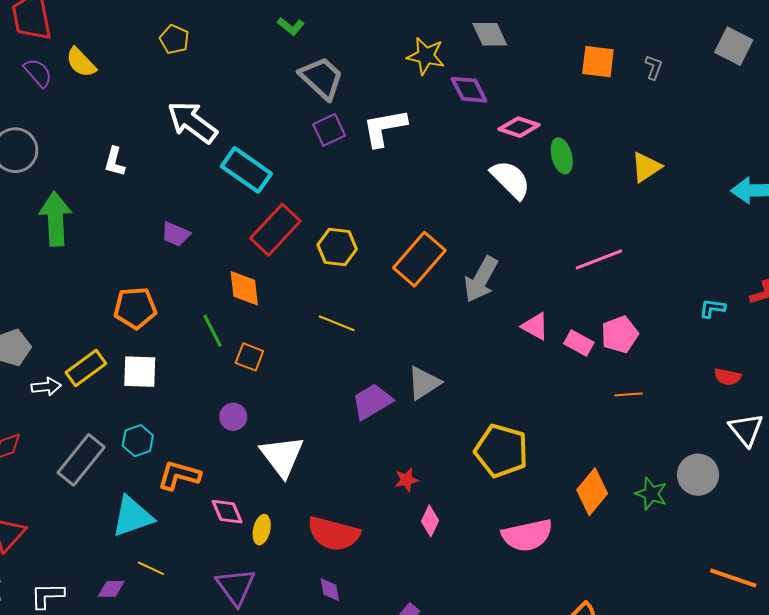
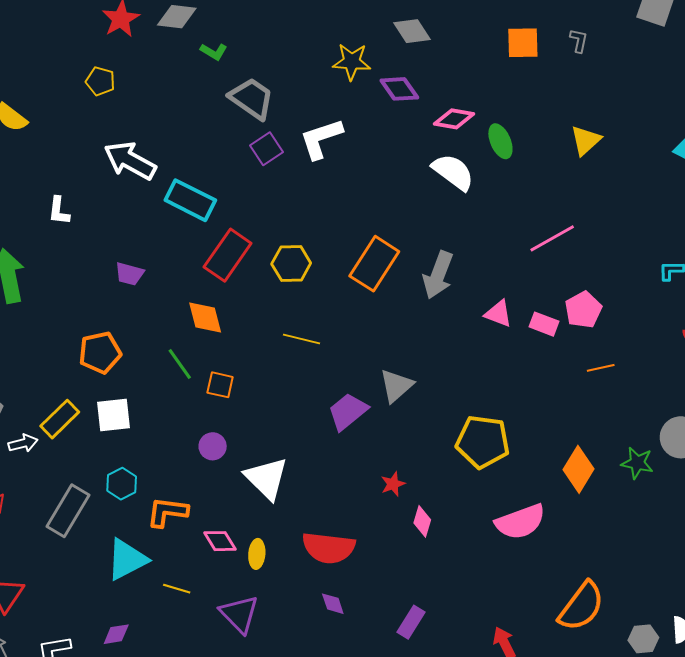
yellow line: (151, 568) -> (177, 589), moved

